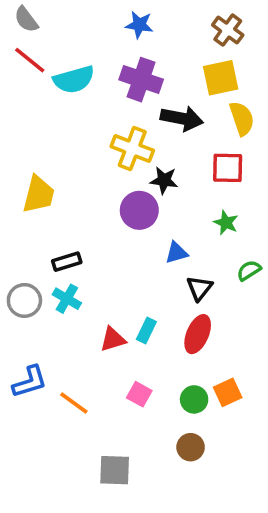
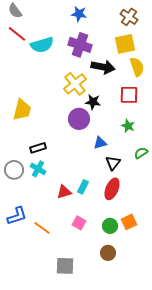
yellow cross: (132, 148) -> (75, 84), turned 30

